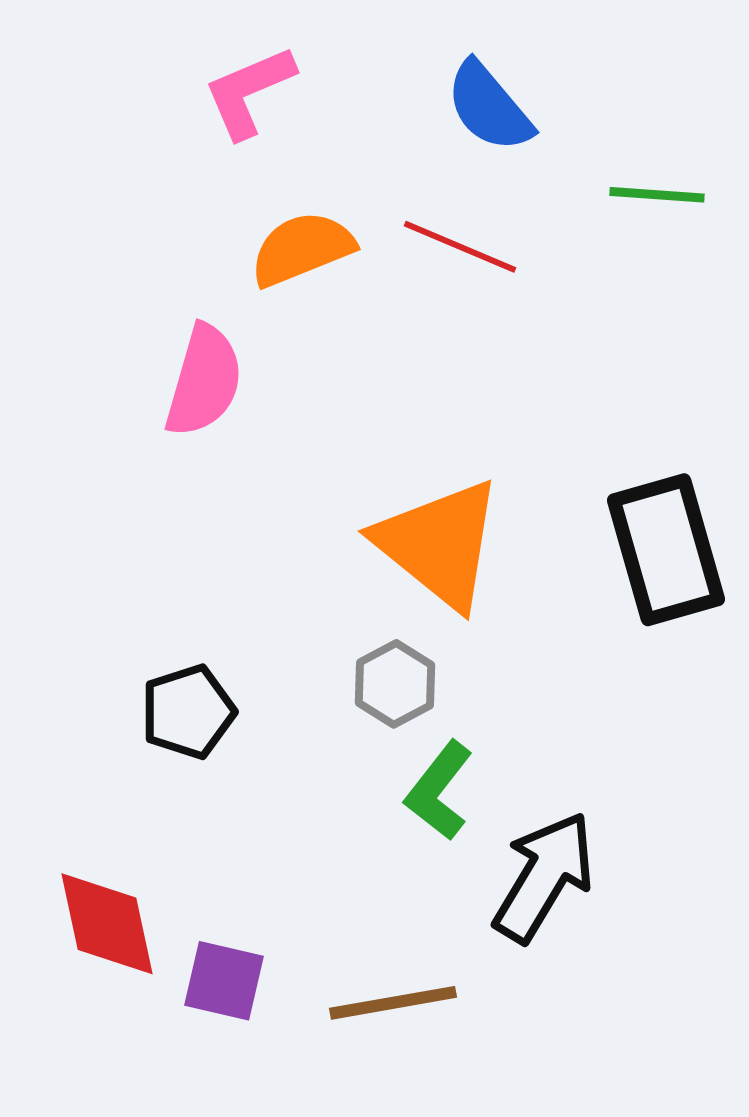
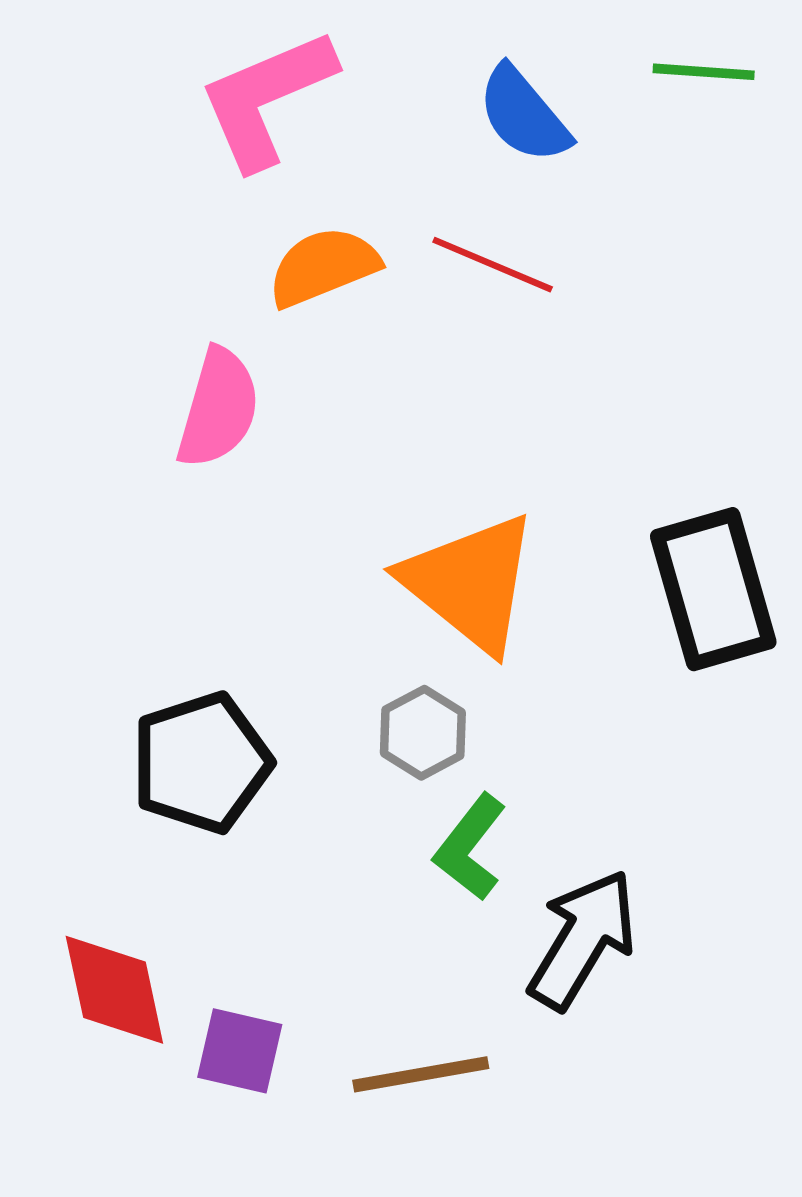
pink L-shape: (249, 92) -> (267, 99), size x1.4
green line: (657, 195) -> (704, 72), moved
black pentagon: (188, 712) -> (201, 763), size x1.4

